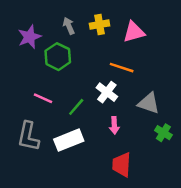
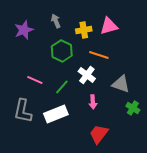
yellow cross: (100, 25) -> (84, 30), moved
green hexagon: (58, 57) -> (62, 51), moved
red trapezoid: (122, 165) -> (99, 134), turned 35

